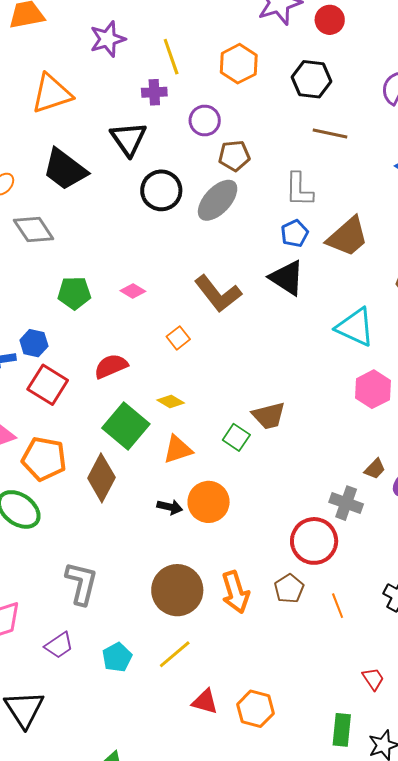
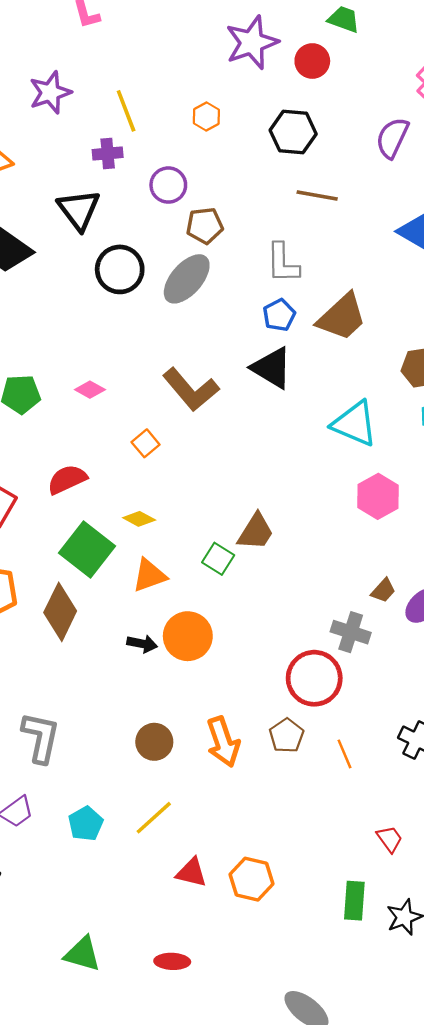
orange hexagon: (239, 64) -> (206, 116), size x0.6
brown trapezoid: (269, 416) -> (256, 532), turned -42
brown circle: (177, 590) -> (154, 742), size x0.6

